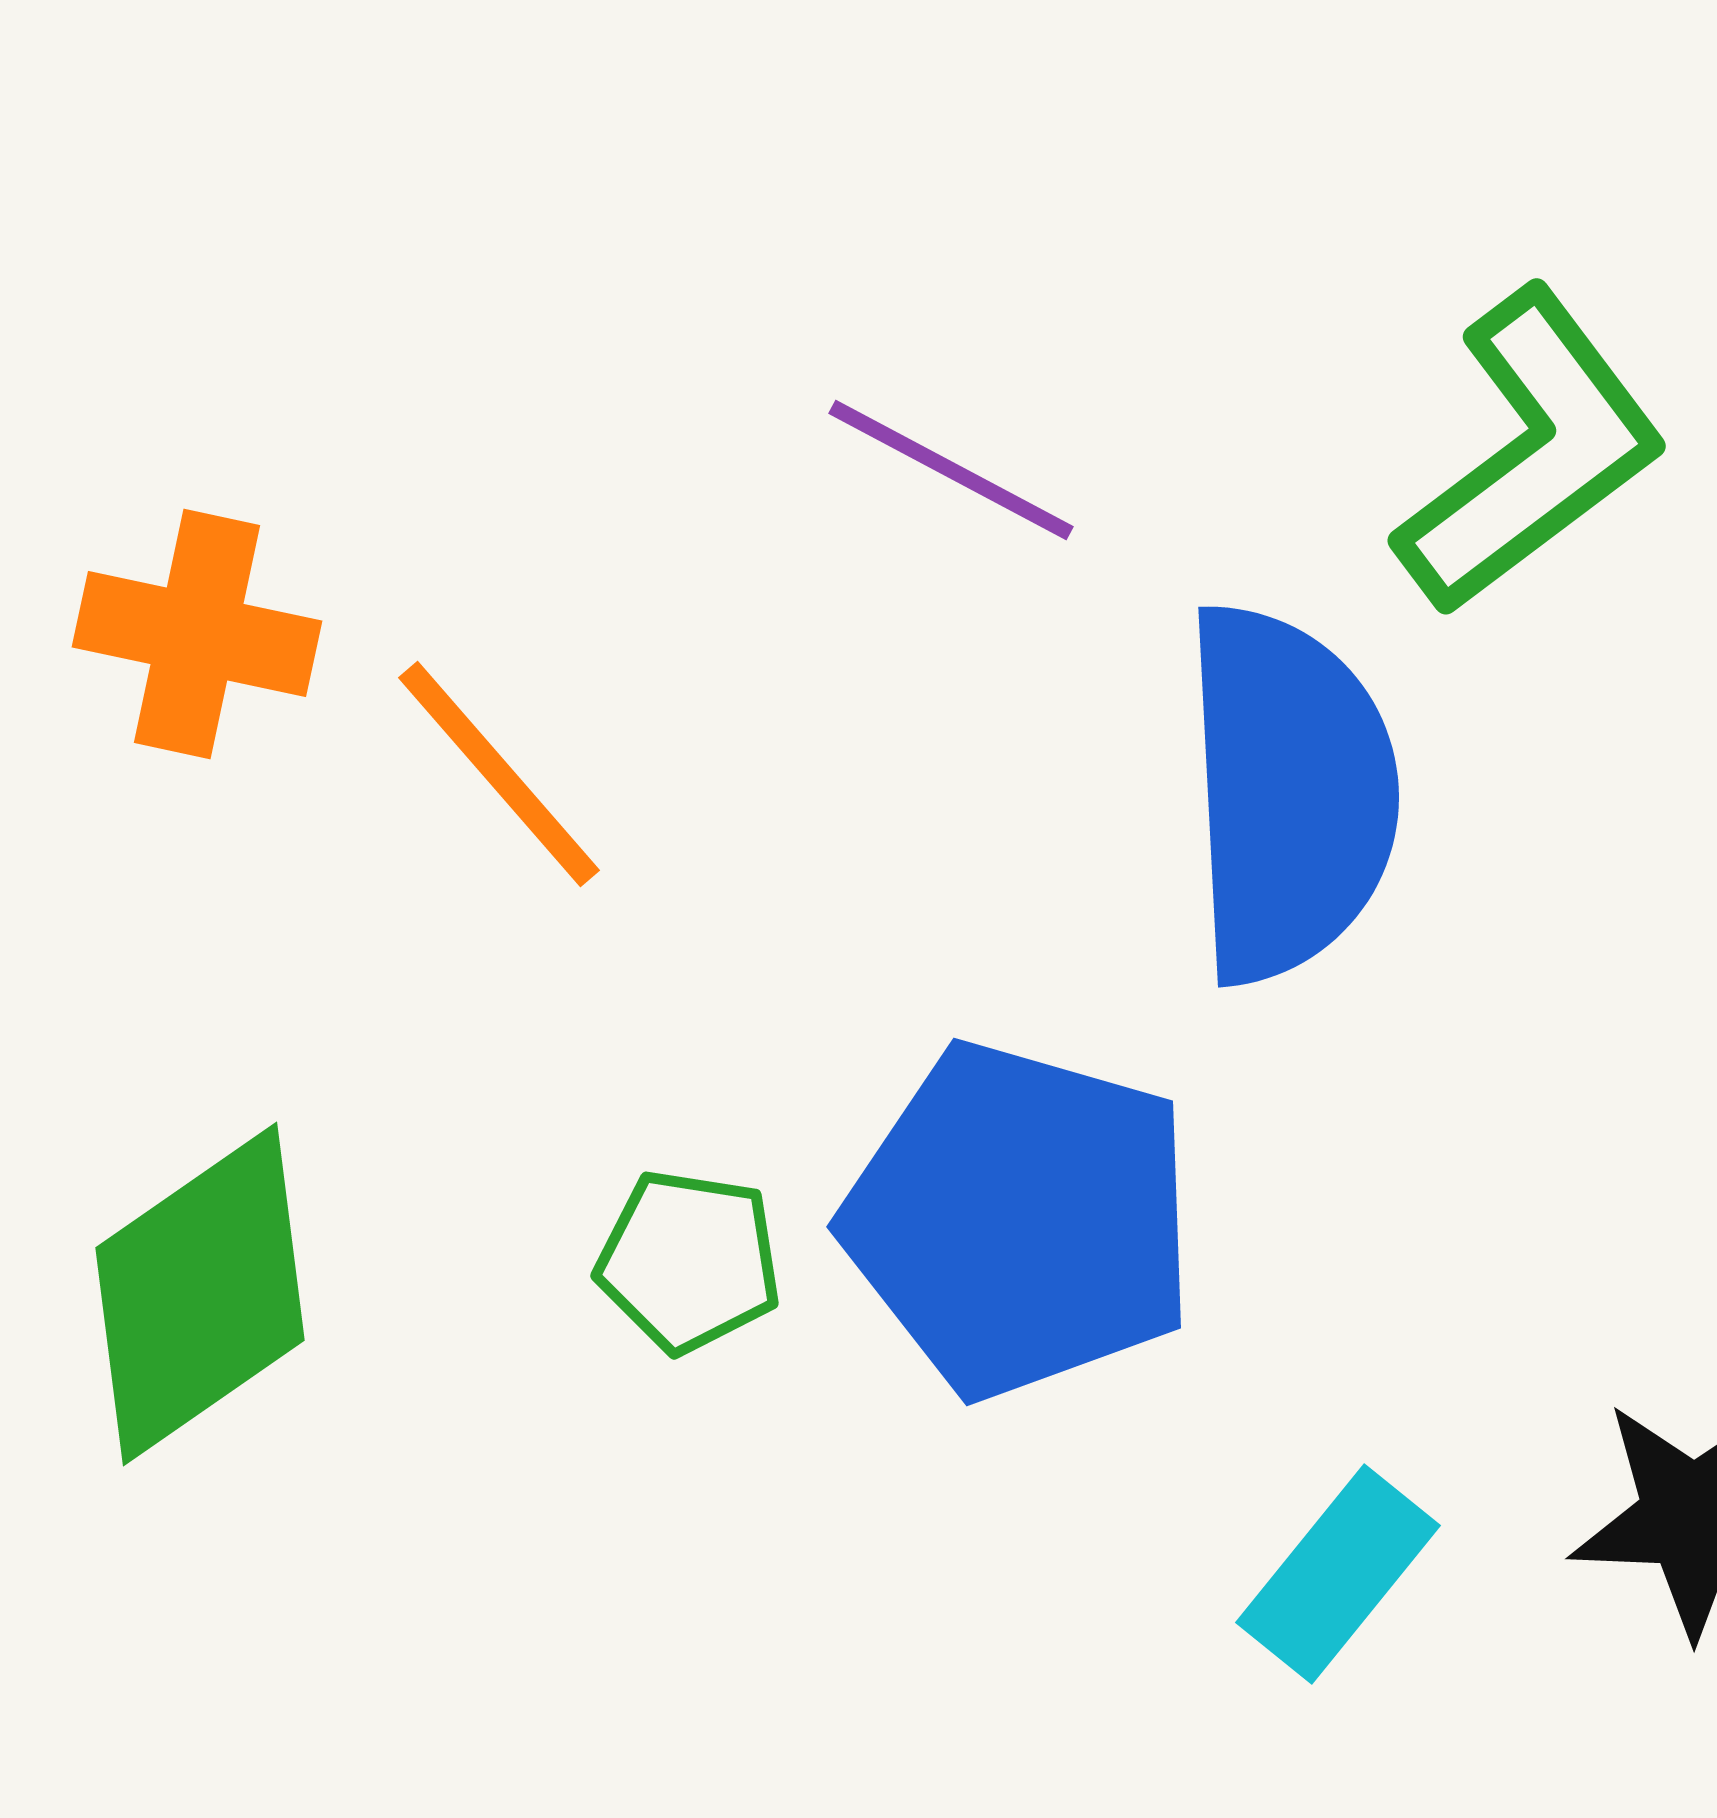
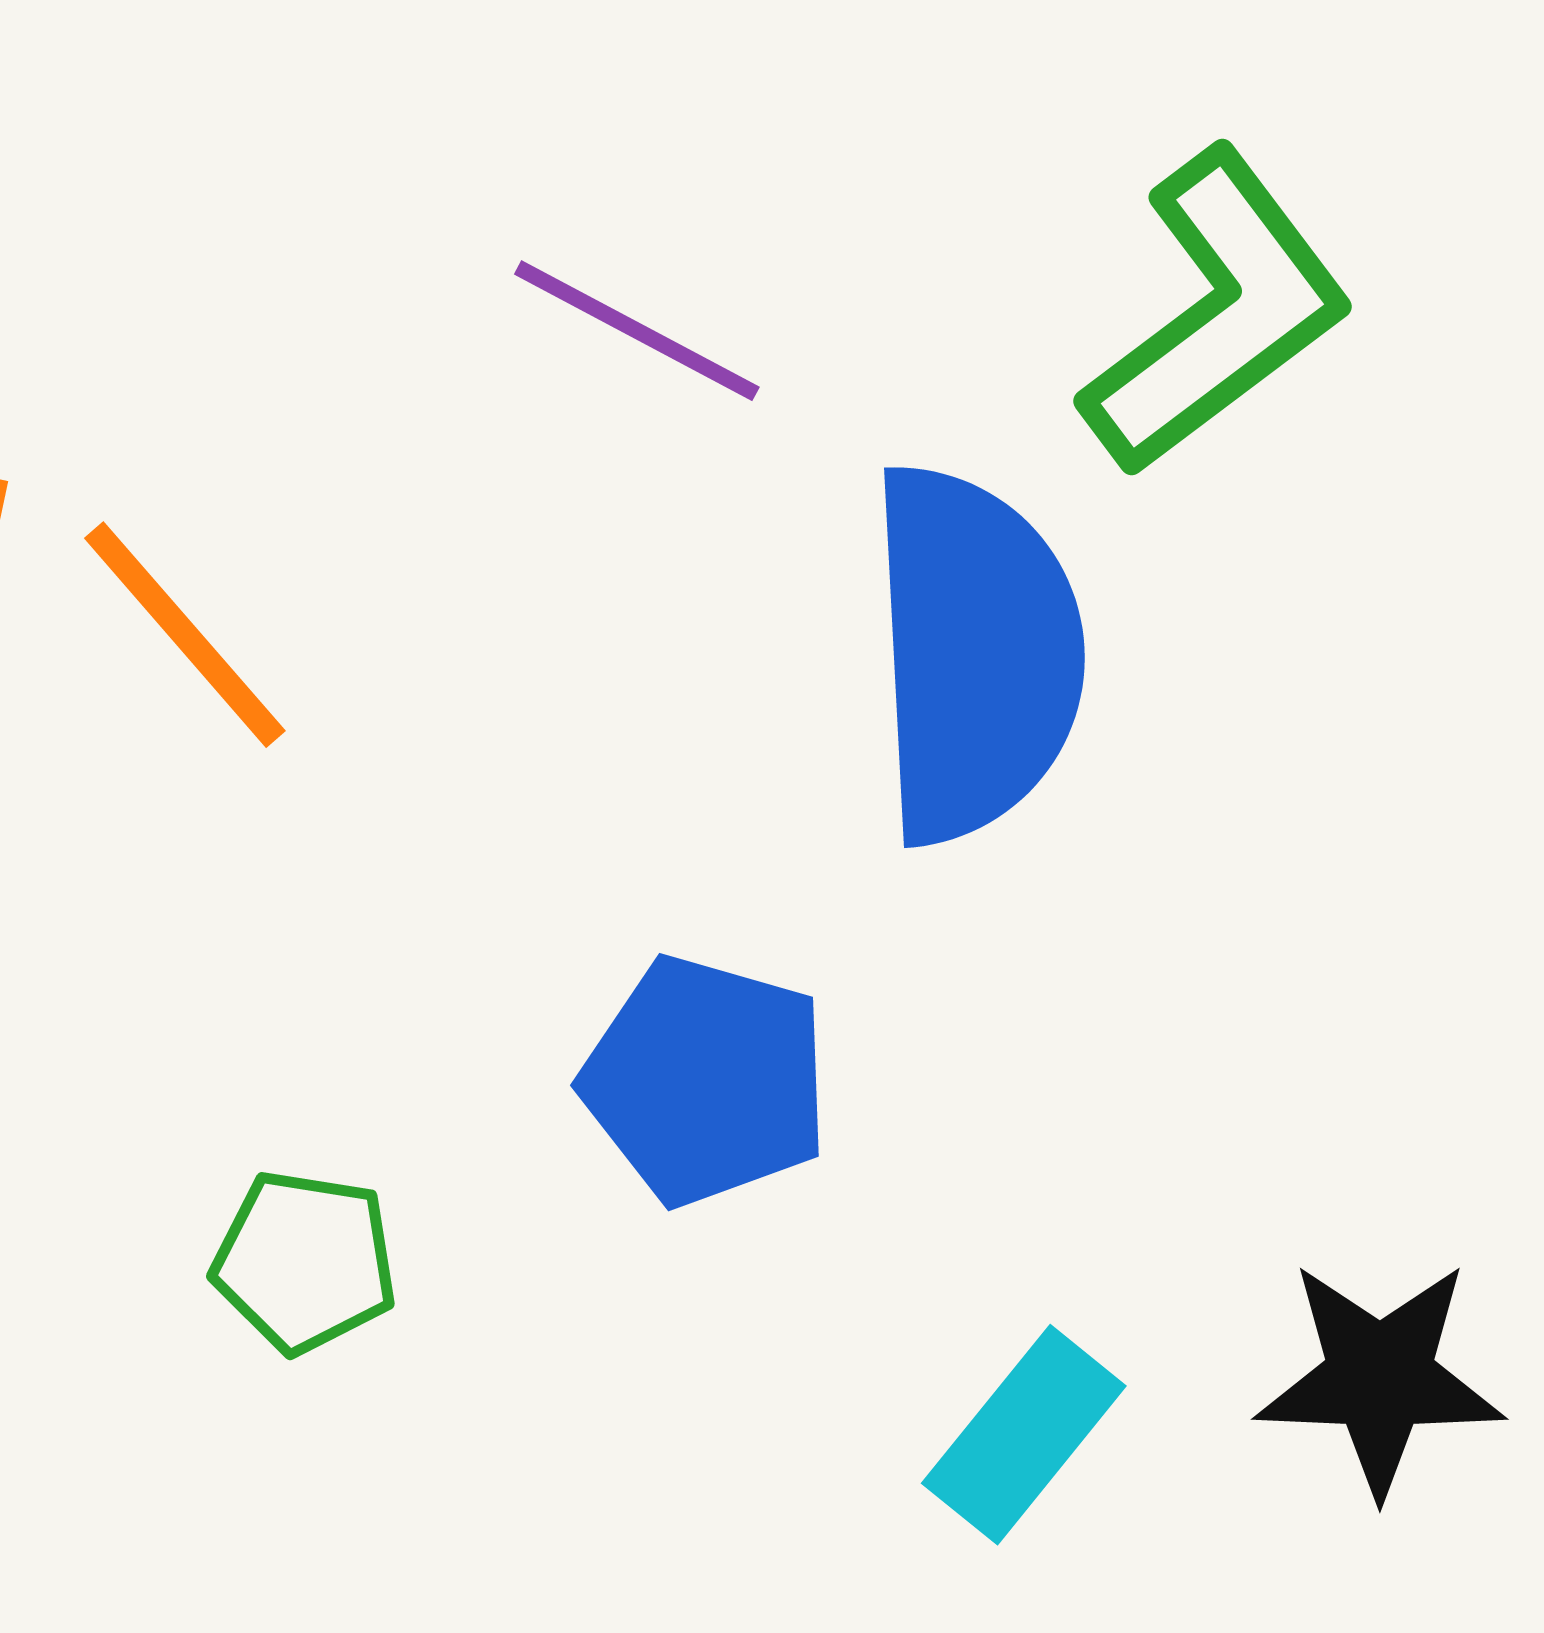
blue pentagon: (1020, 1220) -> (706, 1081), size x0.7
green pentagon: (689, 1261) -> (305, 1262), moved

